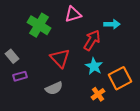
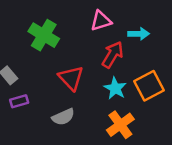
pink triangle: (73, 14) -> (101, 21), moved
orange square: (120, 78) -> (149, 86), moved
orange cross: (98, 94) -> (120, 125), size x1.5

